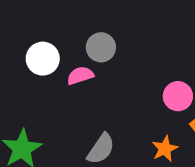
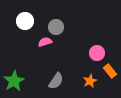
white circle: (43, 59) -> (25, 21), moved

